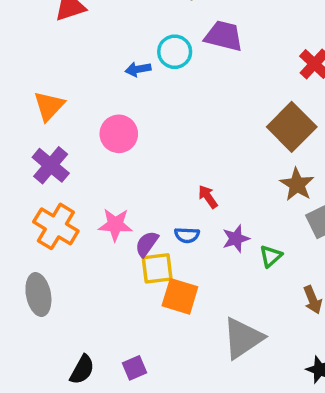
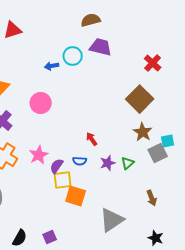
pink star: (115, 225) -> (39, 155), turned -30
green triangle: (271, 256) -> (128, 163), moved

